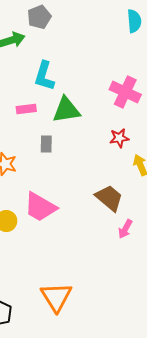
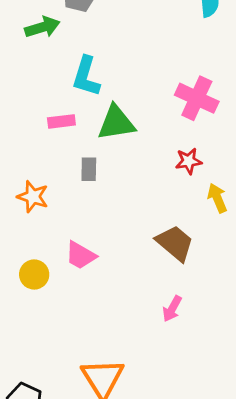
pink trapezoid: (40, 207) -> (81, 255), size x0.7
pink arrow: (125, 229) -> (172, 309), moved

